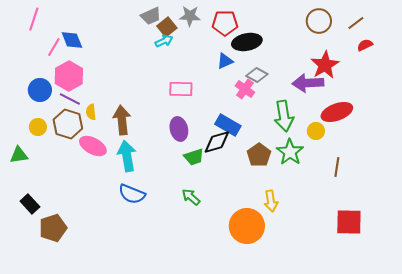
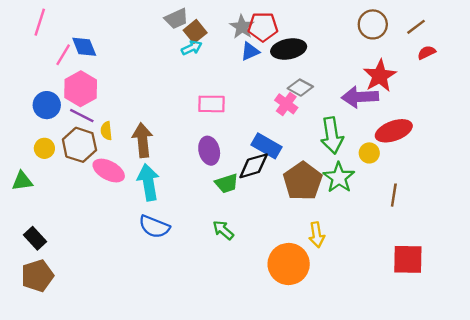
gray star: (190, 16) -> (242, 27), moved, turned 30
blue triangle: (225, 61) -> (250, 51), moved
brown pentagon: (259, 155) -> (303, 181), size x1.4
brown pentagon: (53, 228) -> (37, 276), moved

